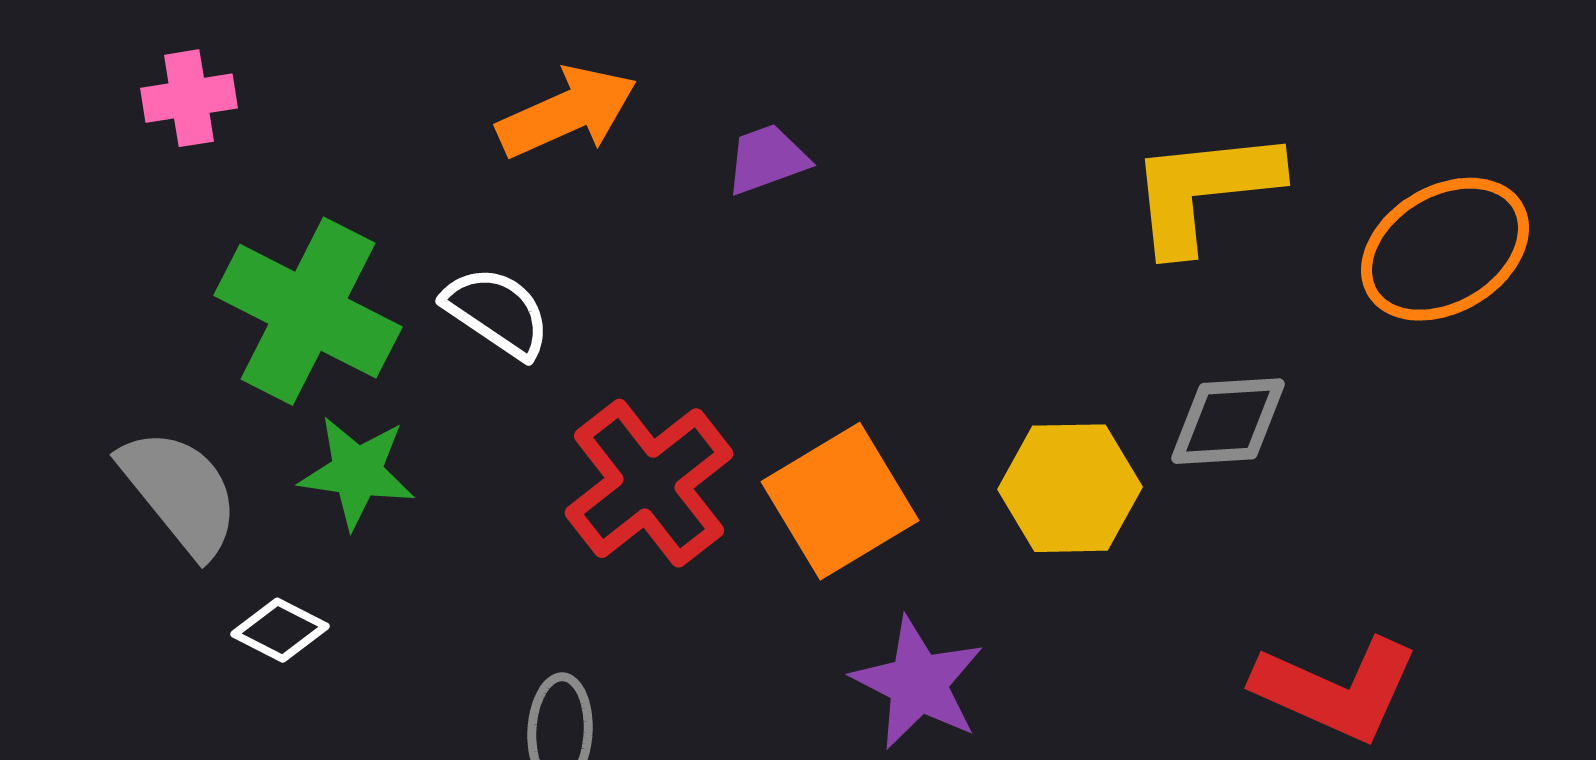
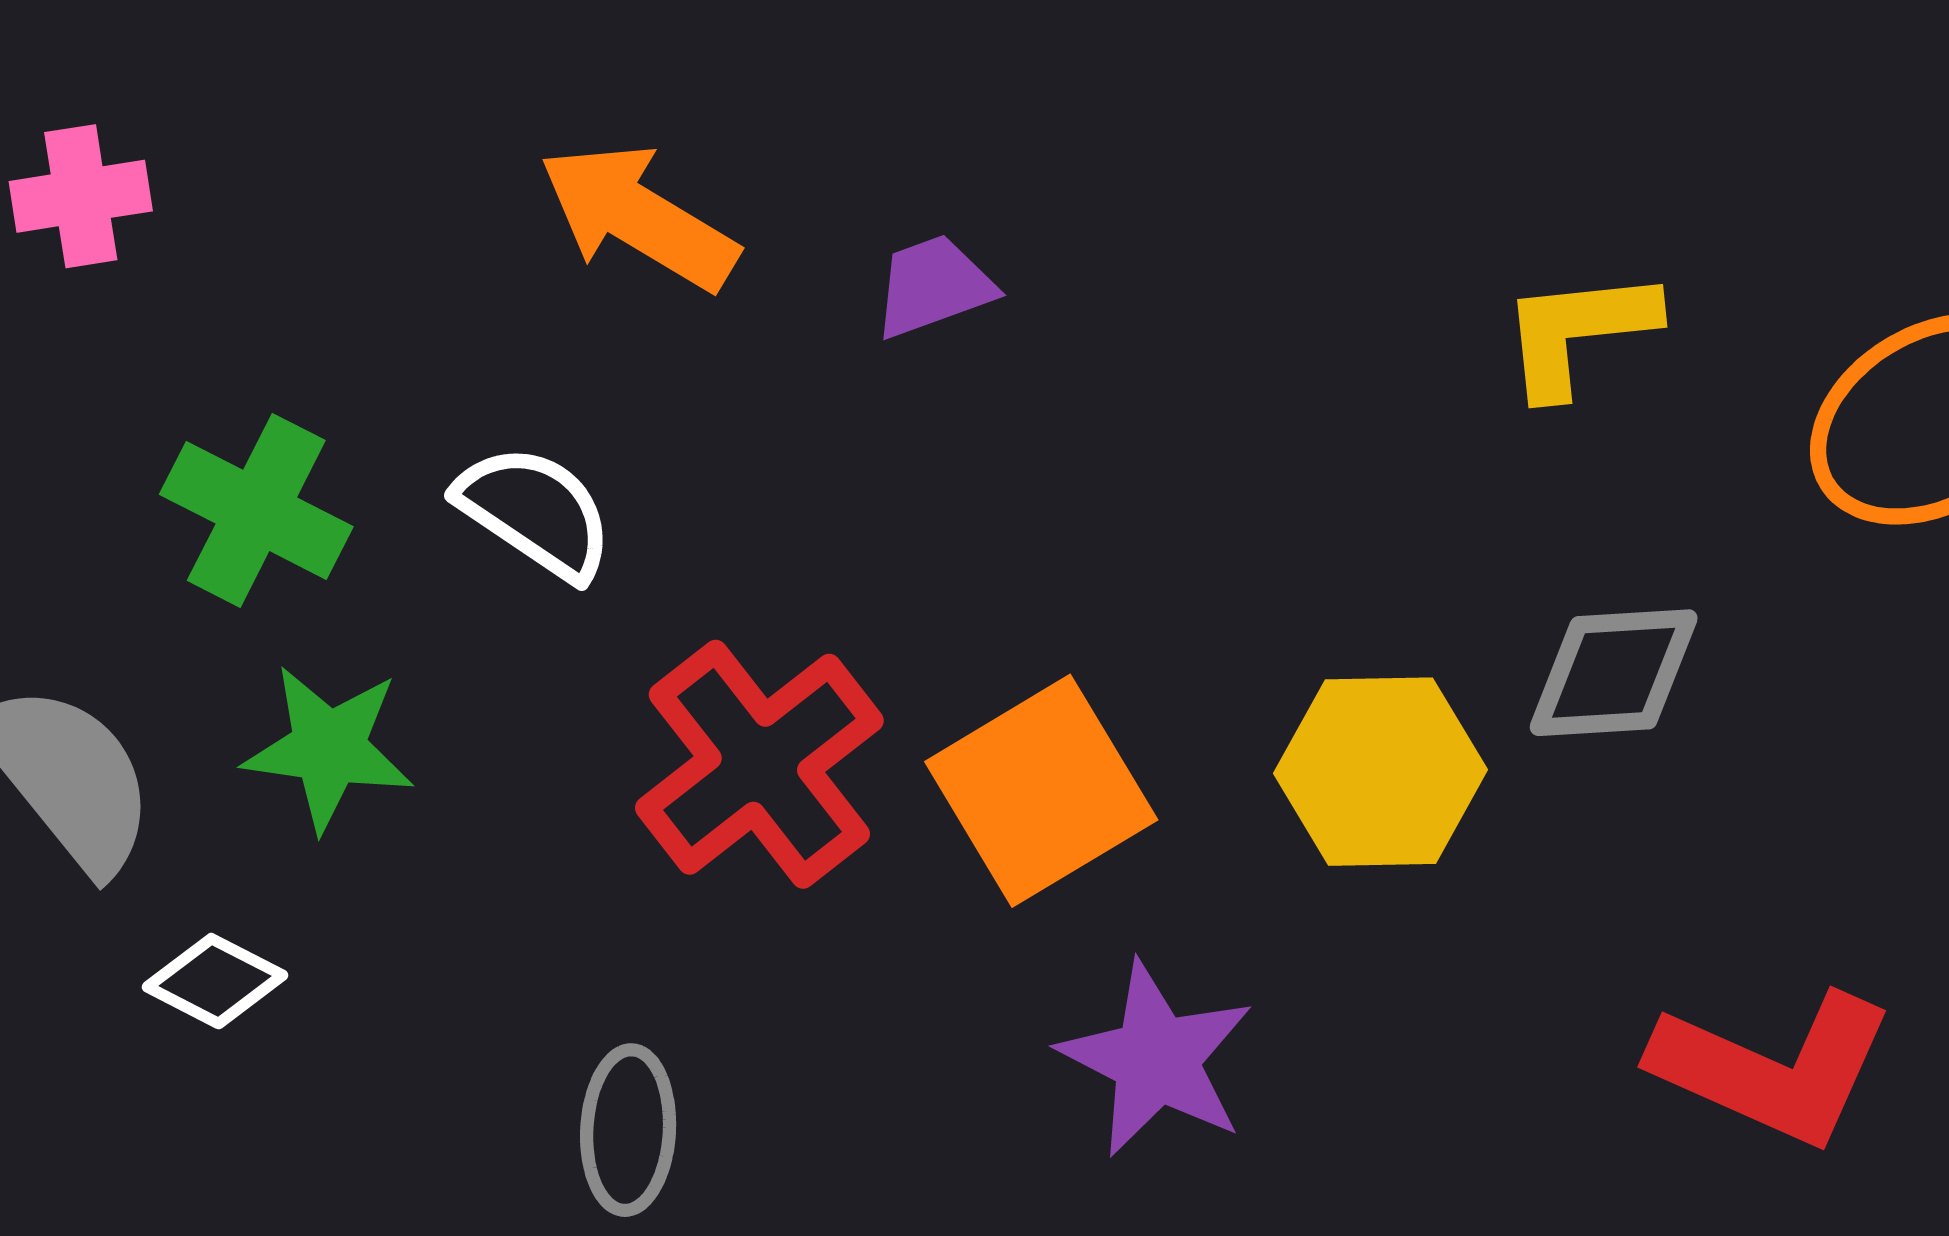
orange arrow: (567, 112) -> (638, 217), turned -125
yellow L-shape: (1204, 190) -> (1578, 332), size x0.7
green cross: (308, 311) -> (256, 510), size x0.7

